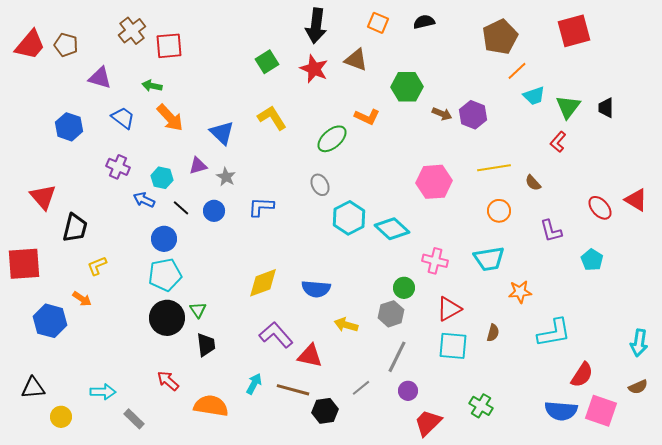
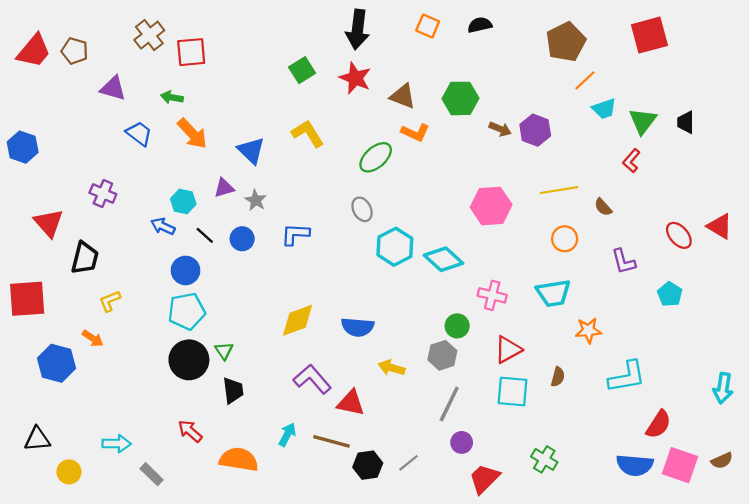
brown triangle: (356, 60) -> (403, 96), moved
blue hexagon: (69, 127) -> (23, 147), moved
purple cross: (118, 167) -> (103, 194), moved
brown semicircle: (638, 387) -> (722, 461), moved
gray line: (361, 388) -> (408, 463), moved

